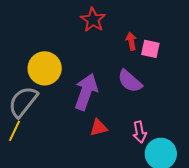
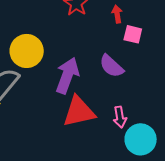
red arrow: (131, 41) -> (117, 14), moved
red triangle: (98, 128) -> (79, 112), size x1.8

